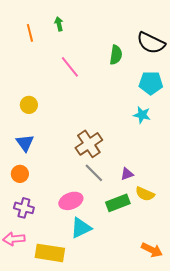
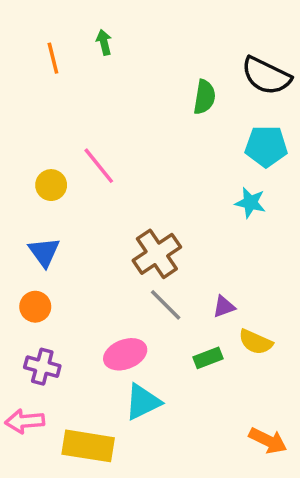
pink line: (70, 67) -> (99, 166), moved
green rectangle: (118, 203) -> (208, 358), size x0.7

